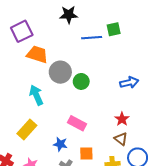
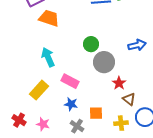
gray circle: (60, 72) -> (104, 62), moved
red star: (122, 119) -> (119, 83), moved
pink rectangle: (77, 123) -> (70, 81), moved

